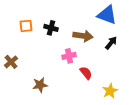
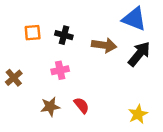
black arrow: (111, 43) -> (139, 54), size x1.5
pink cross: (69, 56) -> (60, 70), moved
red semicircle: (86, 73) -> (82, 105), moved

